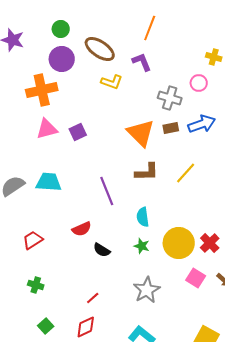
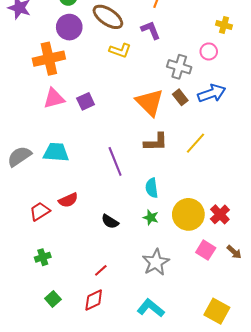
brown rectangle: (171, 128) -> (180, 97), turned 63
red semicircle: (82, 229) -> (68, 200), moved
green cross: (36, 285) -> (43, 257), turned -35

